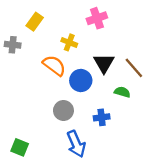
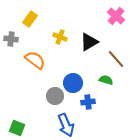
pink cross: (97, 18) -> (116, 16), moved, turned -30
black triangle: (104, 63) -> (89, 42), moved, turned 30
orange semicircle: (54, 66) -> (35, 60), moved
blue circle: (81, 80) -> (73, 83), moved

